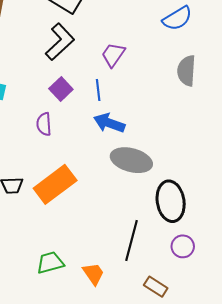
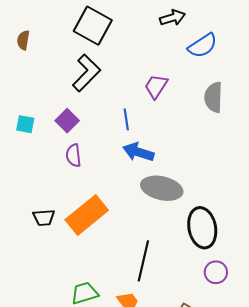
purple trapezoid: (113, 55) -> (156, 86), moved
purple square: (61, 89) -> (67, 121), moved
black line: (132, 240) -> (143, 261), moved

